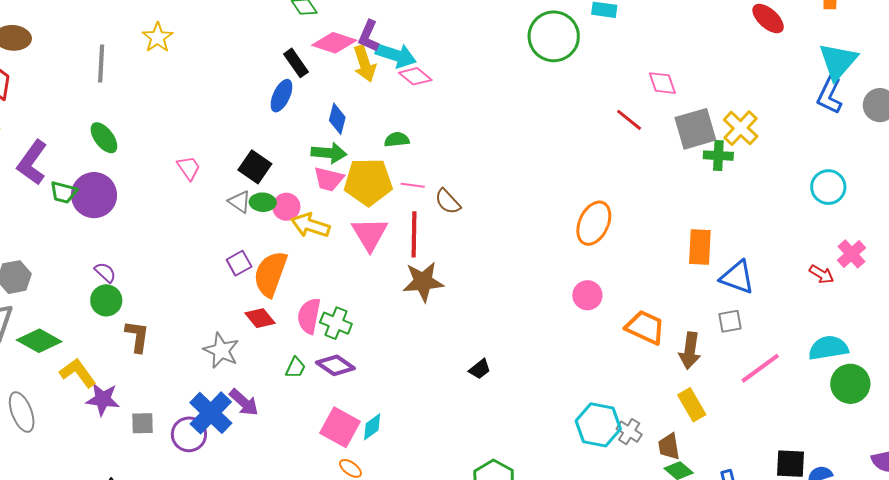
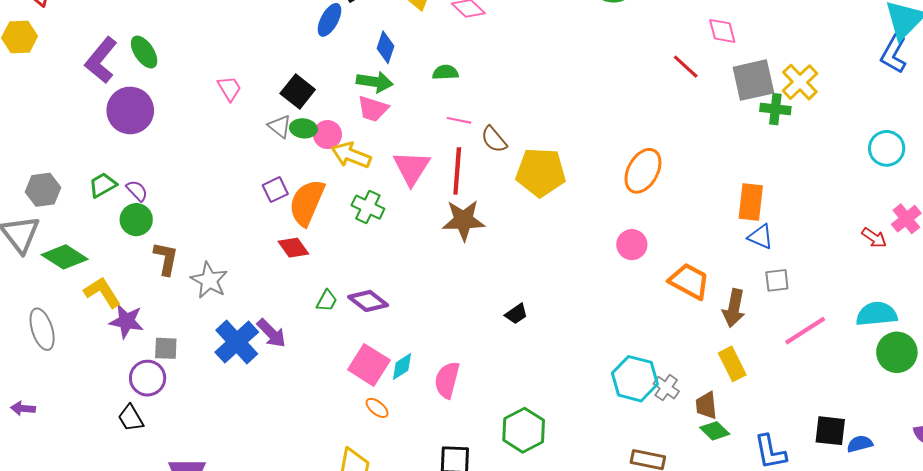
purple L-shape: (32, 162) -> (101, 60), moved
yellow pentagon: (368, 182) -> (541, 172), moved
green trapezoid: (64, 192) -> (103, 185), moved, turned 132
blue triangle: (737, 277) -> (761, 237), moved, size x0.7
pink semicircle: (309, 316) -> (447, 380), moved
green cross: (336, 323) -> (368, 207), moved
gray star: (221, 350) -> (209, 280), moved
purple circle: (189, 434) -> (148, 378), moved

